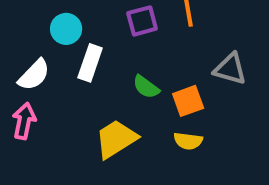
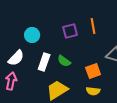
white rectangle: (90, 63) -> (44, 62), moved
green semicircle: (146, 87) -> (64, 61), moved

